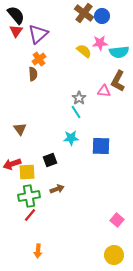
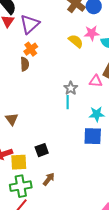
cyan line: (76, 112) -> (68, 102), turned 32
cyan star: (71, 138) -> (97, 114), moved
brown arrow: (57, 189) -> (49, 179), turned -32

